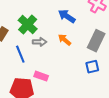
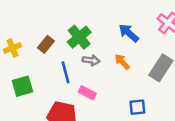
blue square: (92, 67) -> (137, 107), moved
pink rectangle: (41, 76) -> (87, 93), moved

